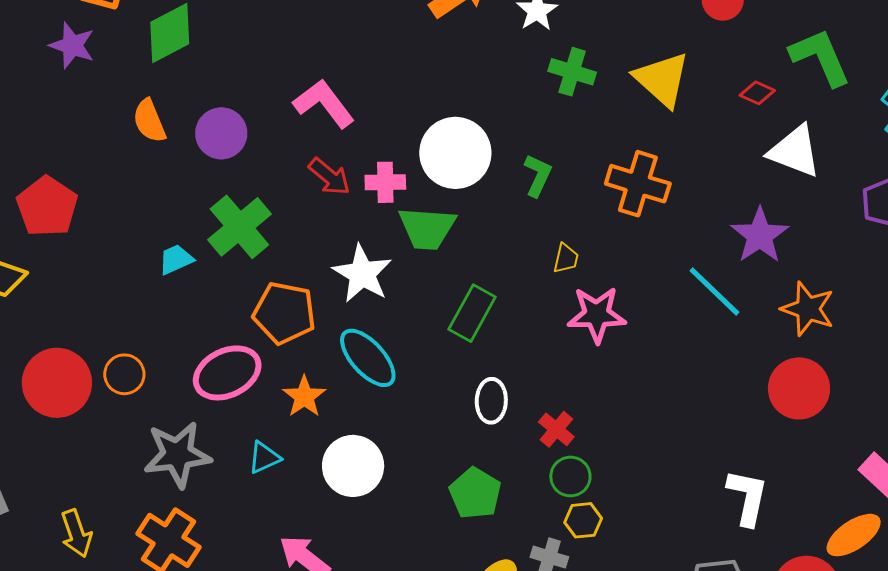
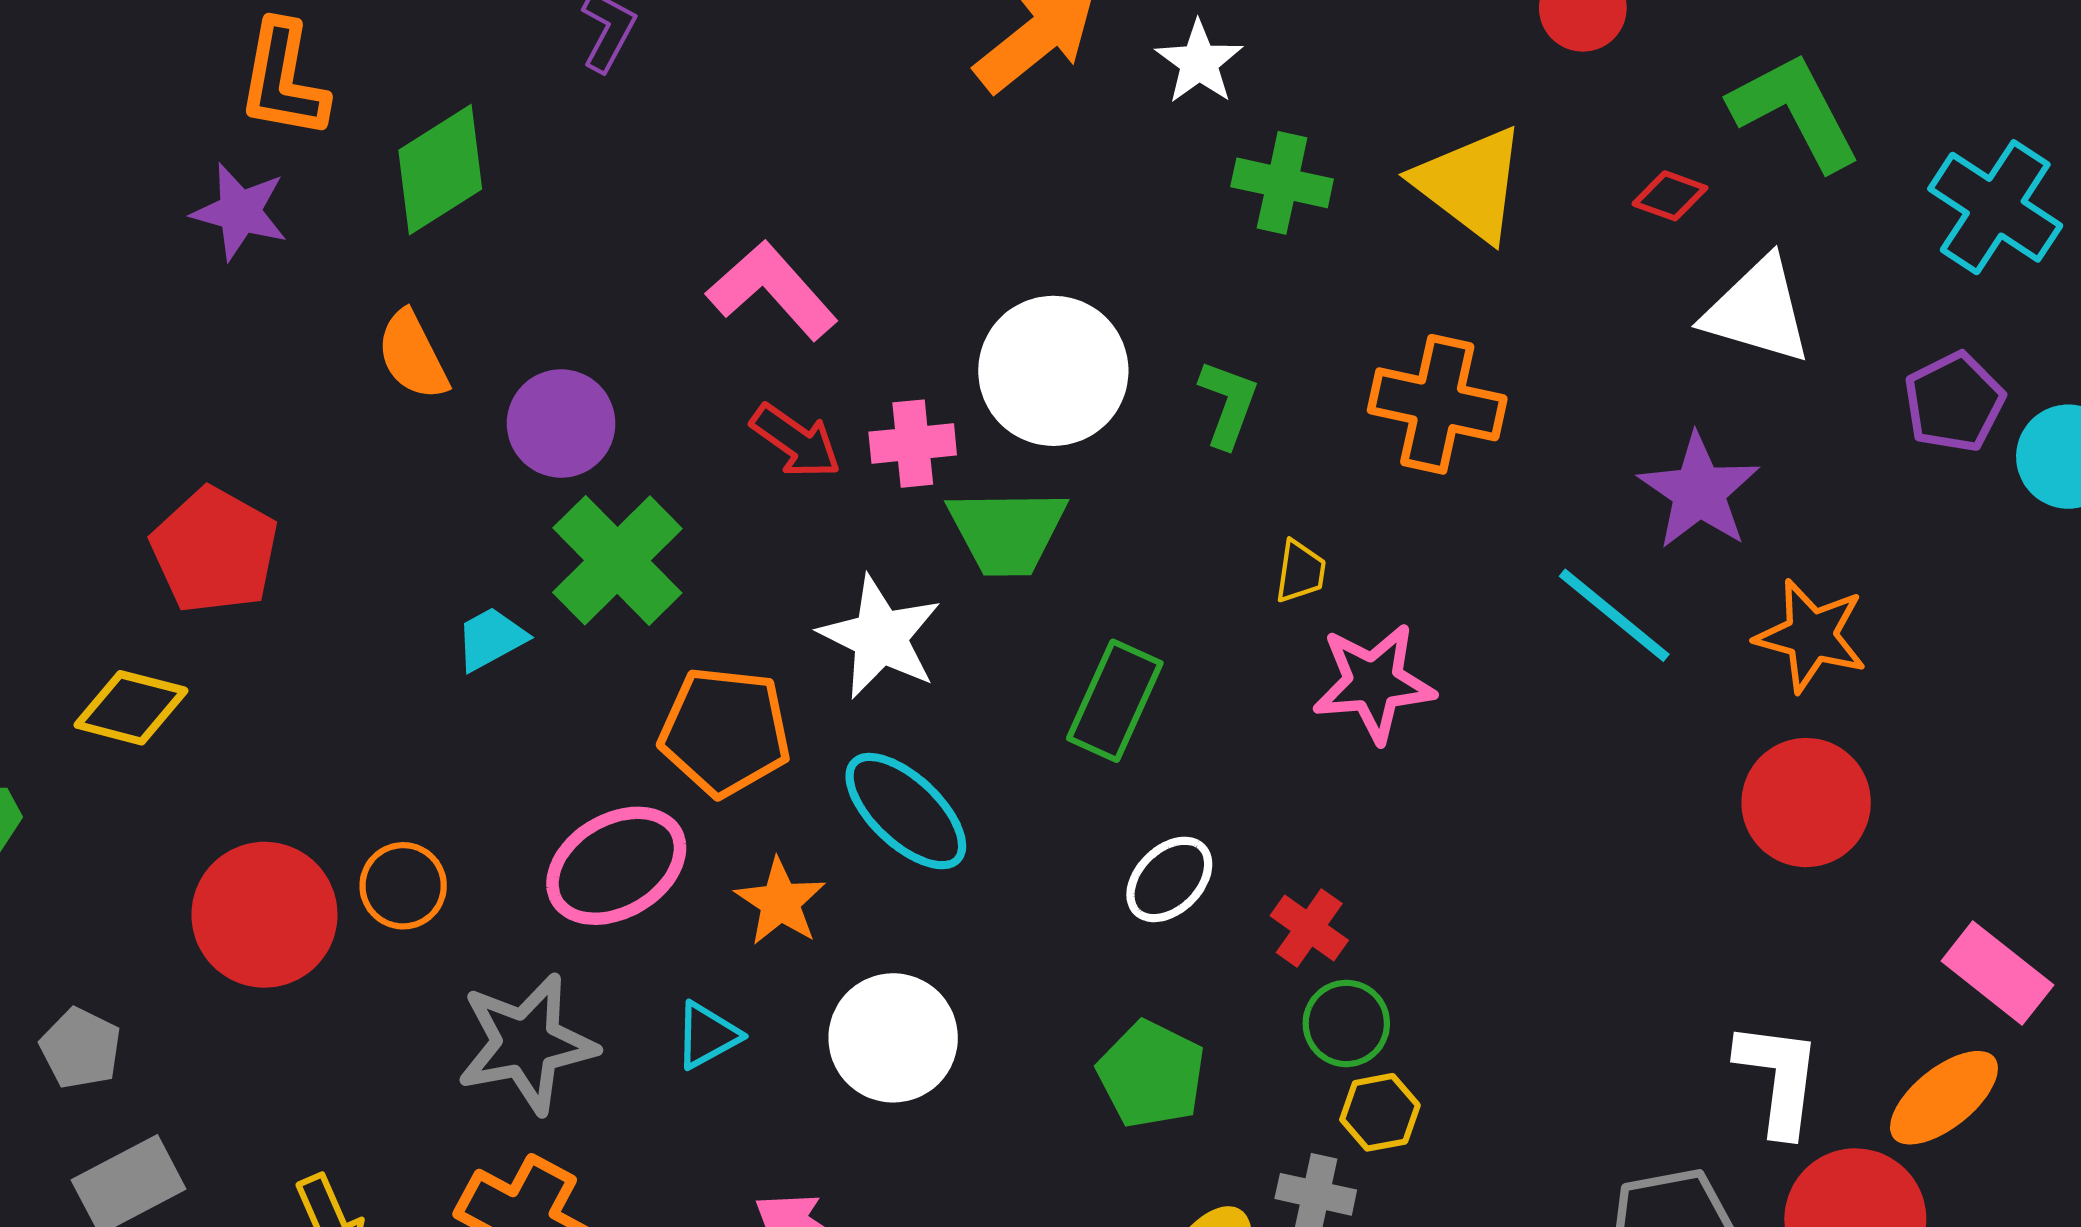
purple circle: (221, 133) -> (561, 423), moved
white ellipse: (491, 401) -> (1169, 879), turned 48
white L-shape: (748, 497) -> (1778, 1078), moved

